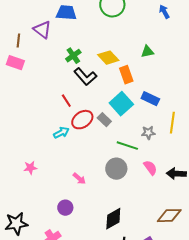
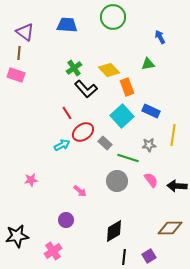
blue arrow: (164, 12) -> (160, 37), moved
purple triangle: (42, 30) -> (25, 32), moved
gray rectangle: (104, 120) -> (105, 143), moved

